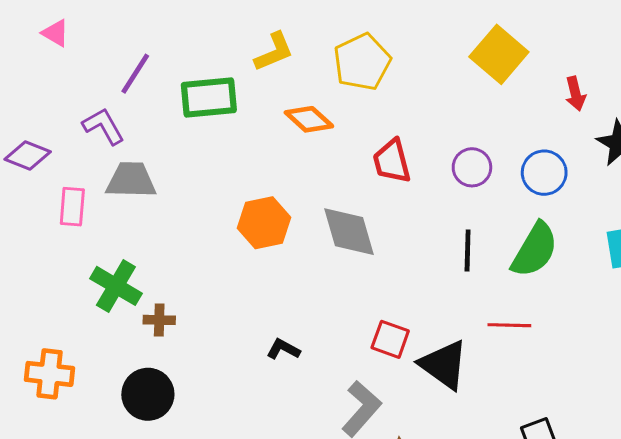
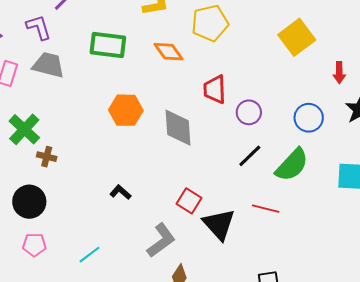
green rectangle: (209, 98) -> (108, 45), moved
purple circle: (472, 167) -> (249, 112), moved
black line: (468, 250) -> (250, 156), turned 32

